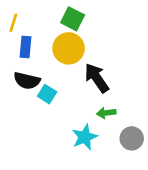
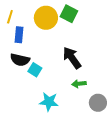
green square: (73, 19) -> (69, 14), moved
yellow circle: (69, 48) -> (46, 18), moved
cyan star: (85, 137) -> (49, 102), moved, turned 30

